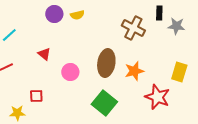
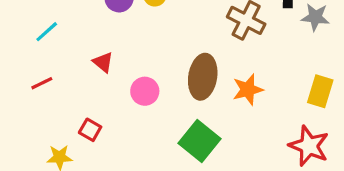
red square: (36, 96) -> (90, 130), turned 32
red star: (157, 97) -> (309, 146), moved

